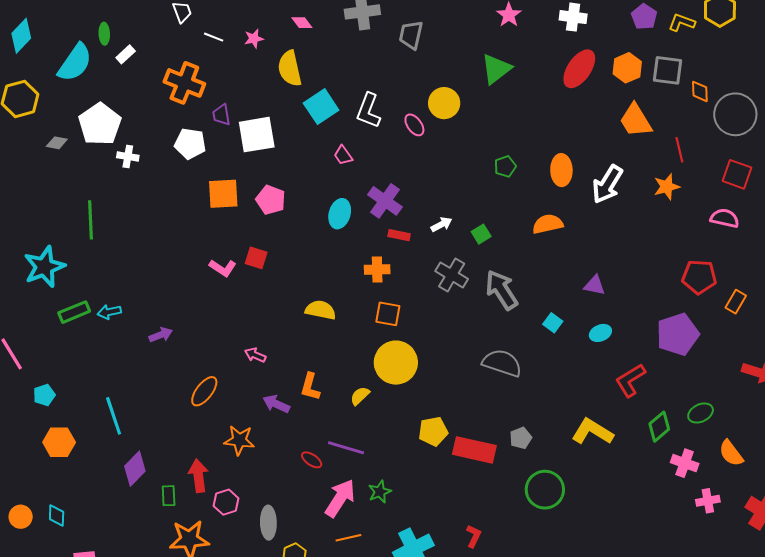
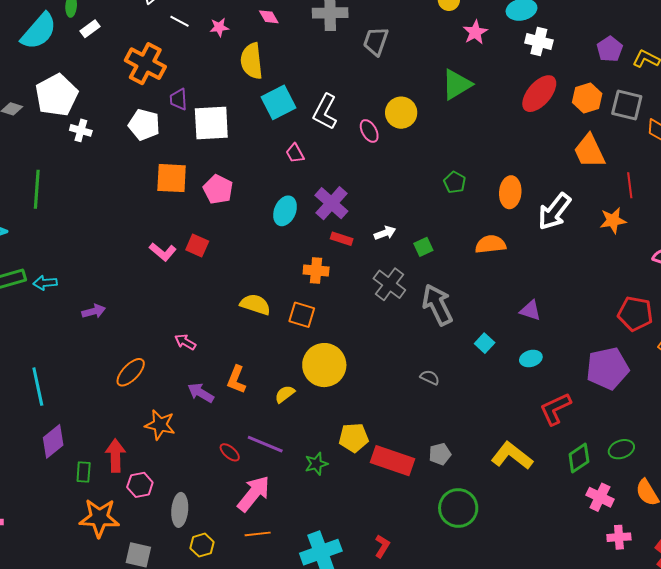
green pentagon: (505, 166) -> (455, 182), turned -30
orange square: (388, 314) -> (302, 315), moved
gray semicircle: (502, 363) -> (430, 377), size x0.5
green star: (380, 492) -> (316, 464), moved

